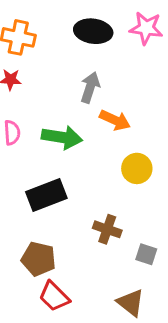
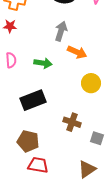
green arrow: (62, 137) -> (43, 63), size x0.7
red trapezoid: (54, 296) -> (38, 165), turned 145
brown triangle: (131, 303) -> (87, 169), turned 48

